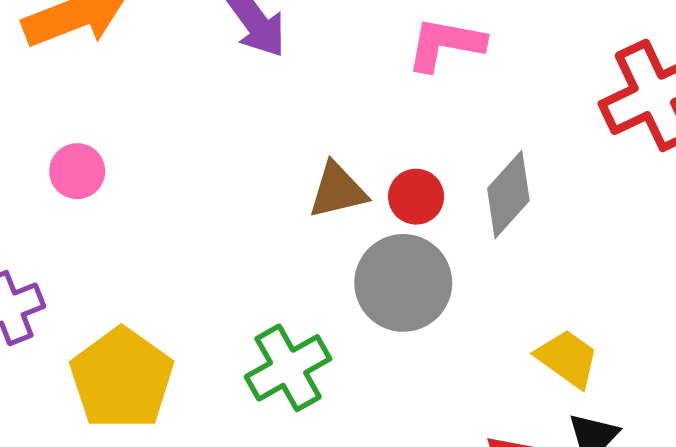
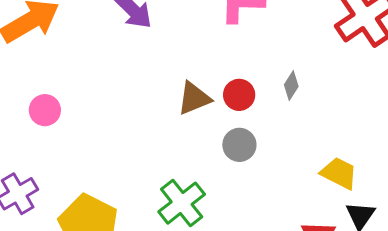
gray diamond: (508, 195) -> (291, 86), size x0.6
gray circle: (403, 283) -> (239, 145), size x0.6

